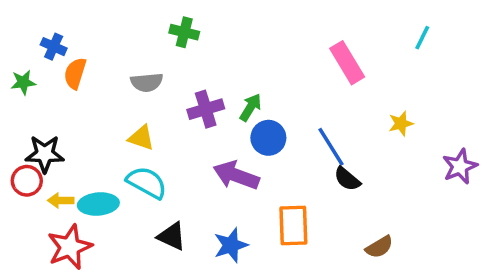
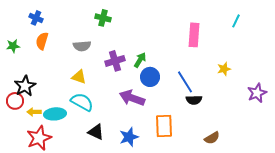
blue cross: (54, 47) -> (36, 18), moved
pink rectangle: (347, 63) -> (194, 35), turned 35
black star: (45, 154) -> (25, 86), turned -30
black semicircle: (347, 179) -> (194, 100), turned -42

